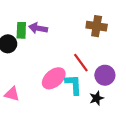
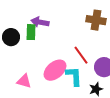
green rectangle: (21, 30) -> (31, 32), moved
pink triangle: (12, 94) -> (24, 81), moved

